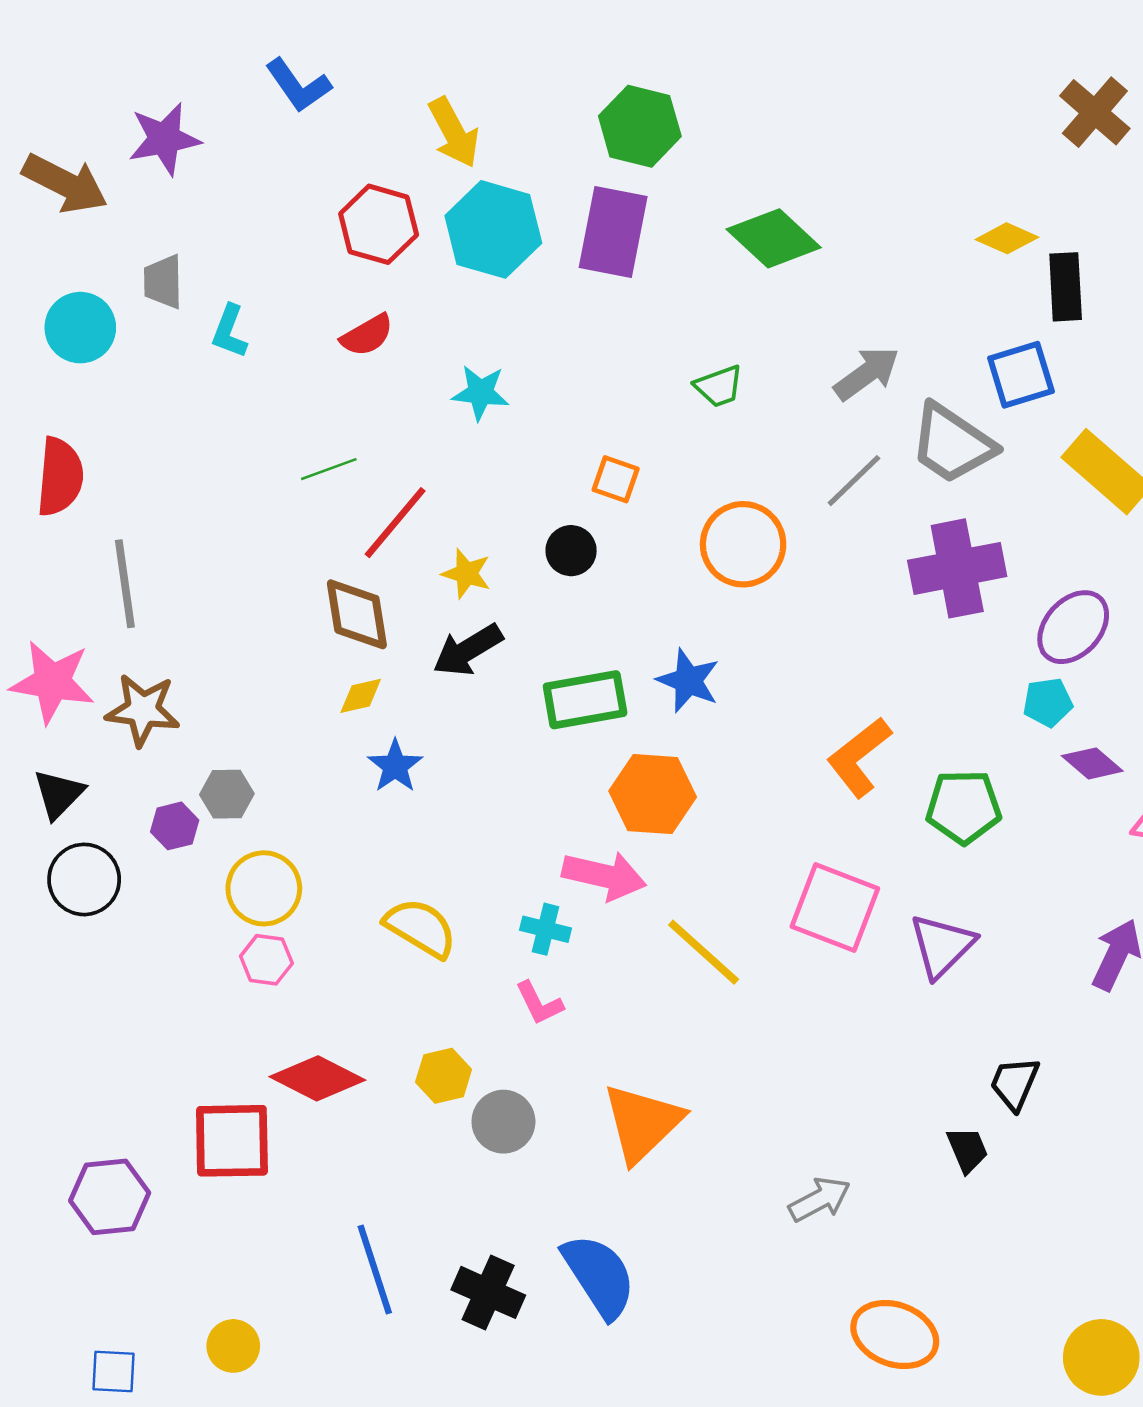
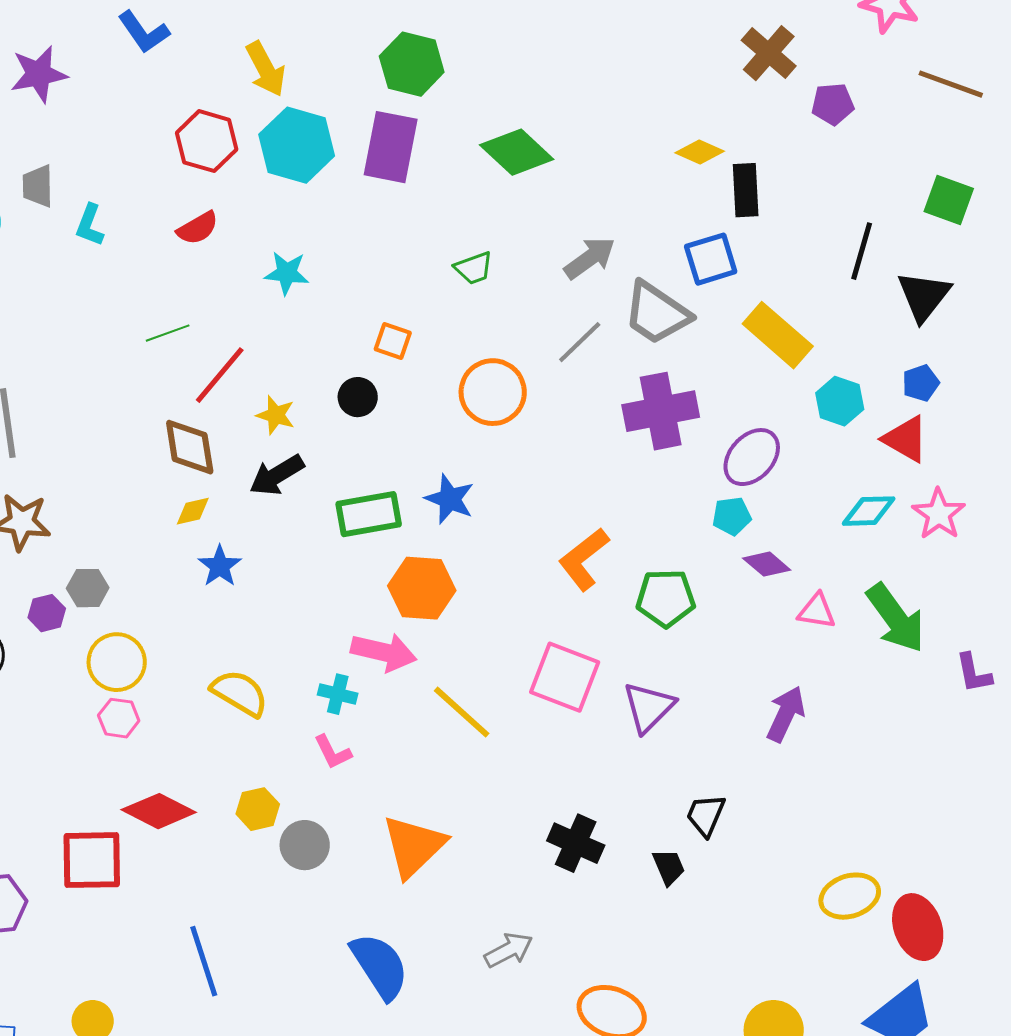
gray arrow: (820, 1199) -> (509, 950), moved
black cross: (488, 1292) -> (576, 843), moved

